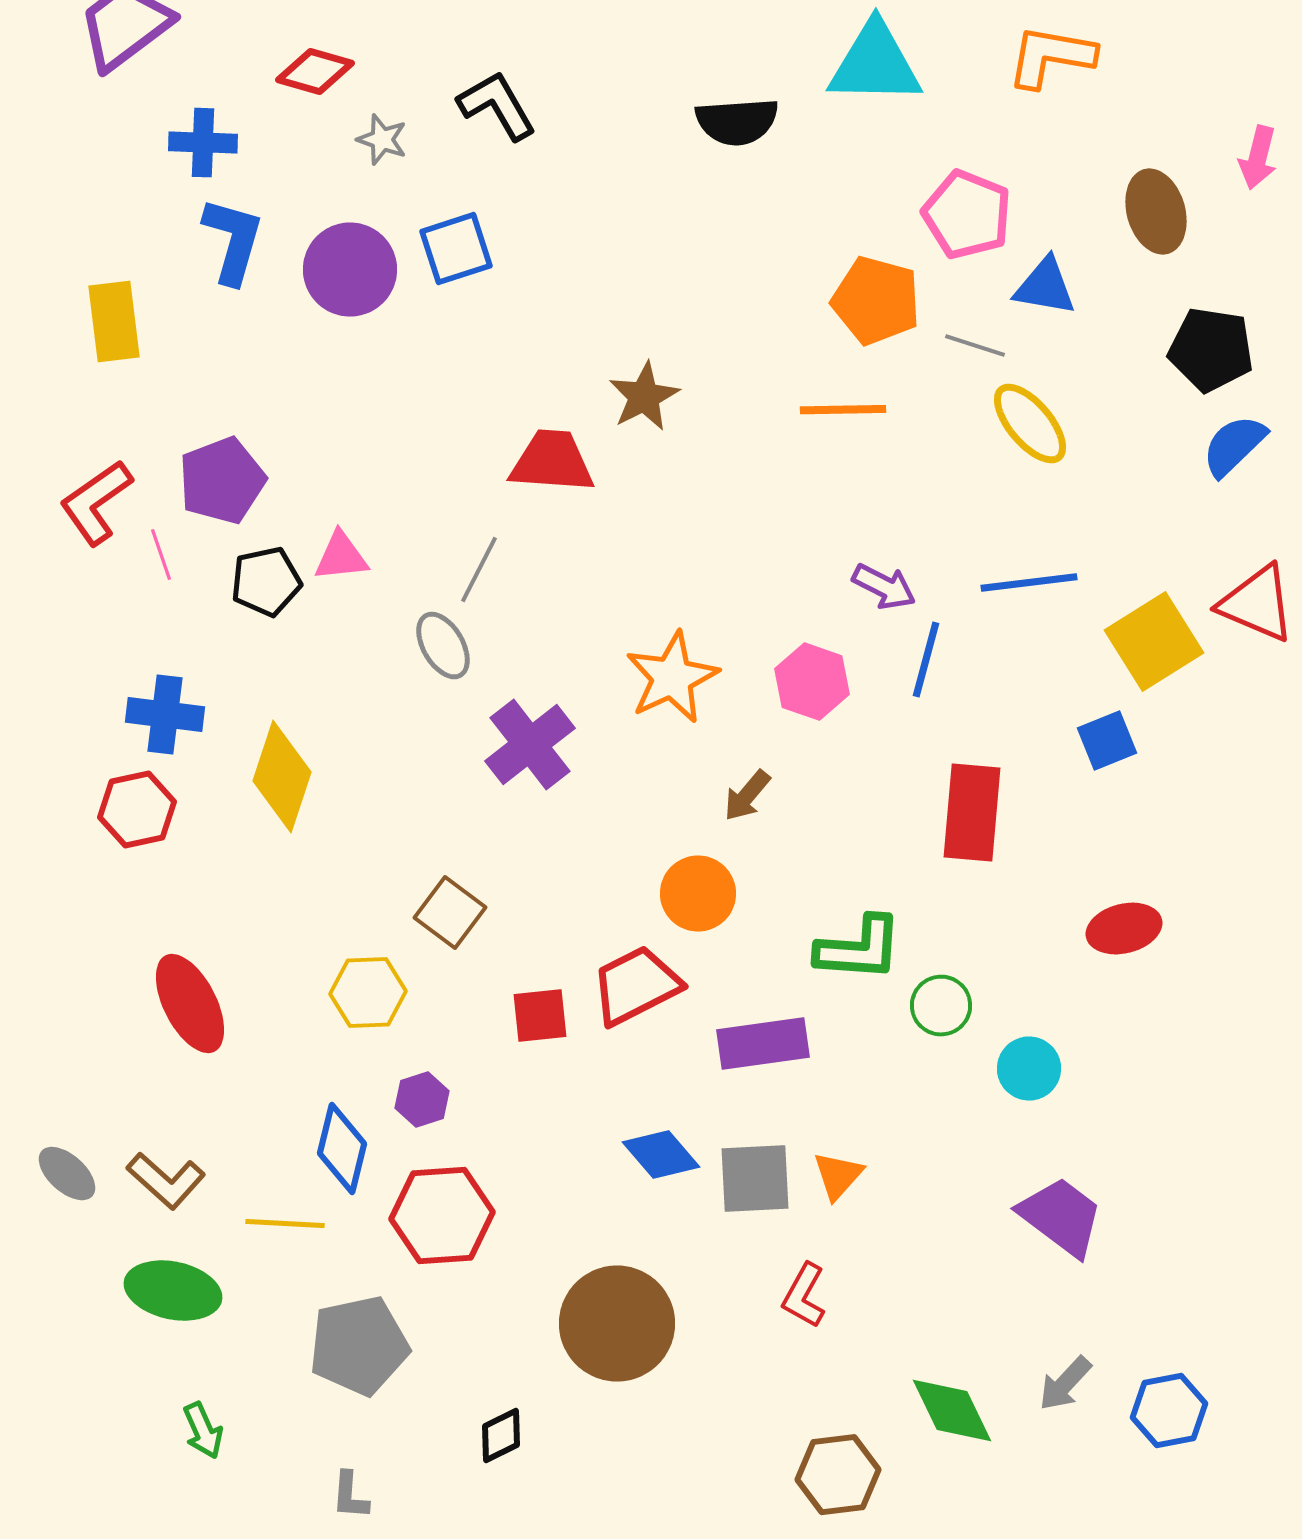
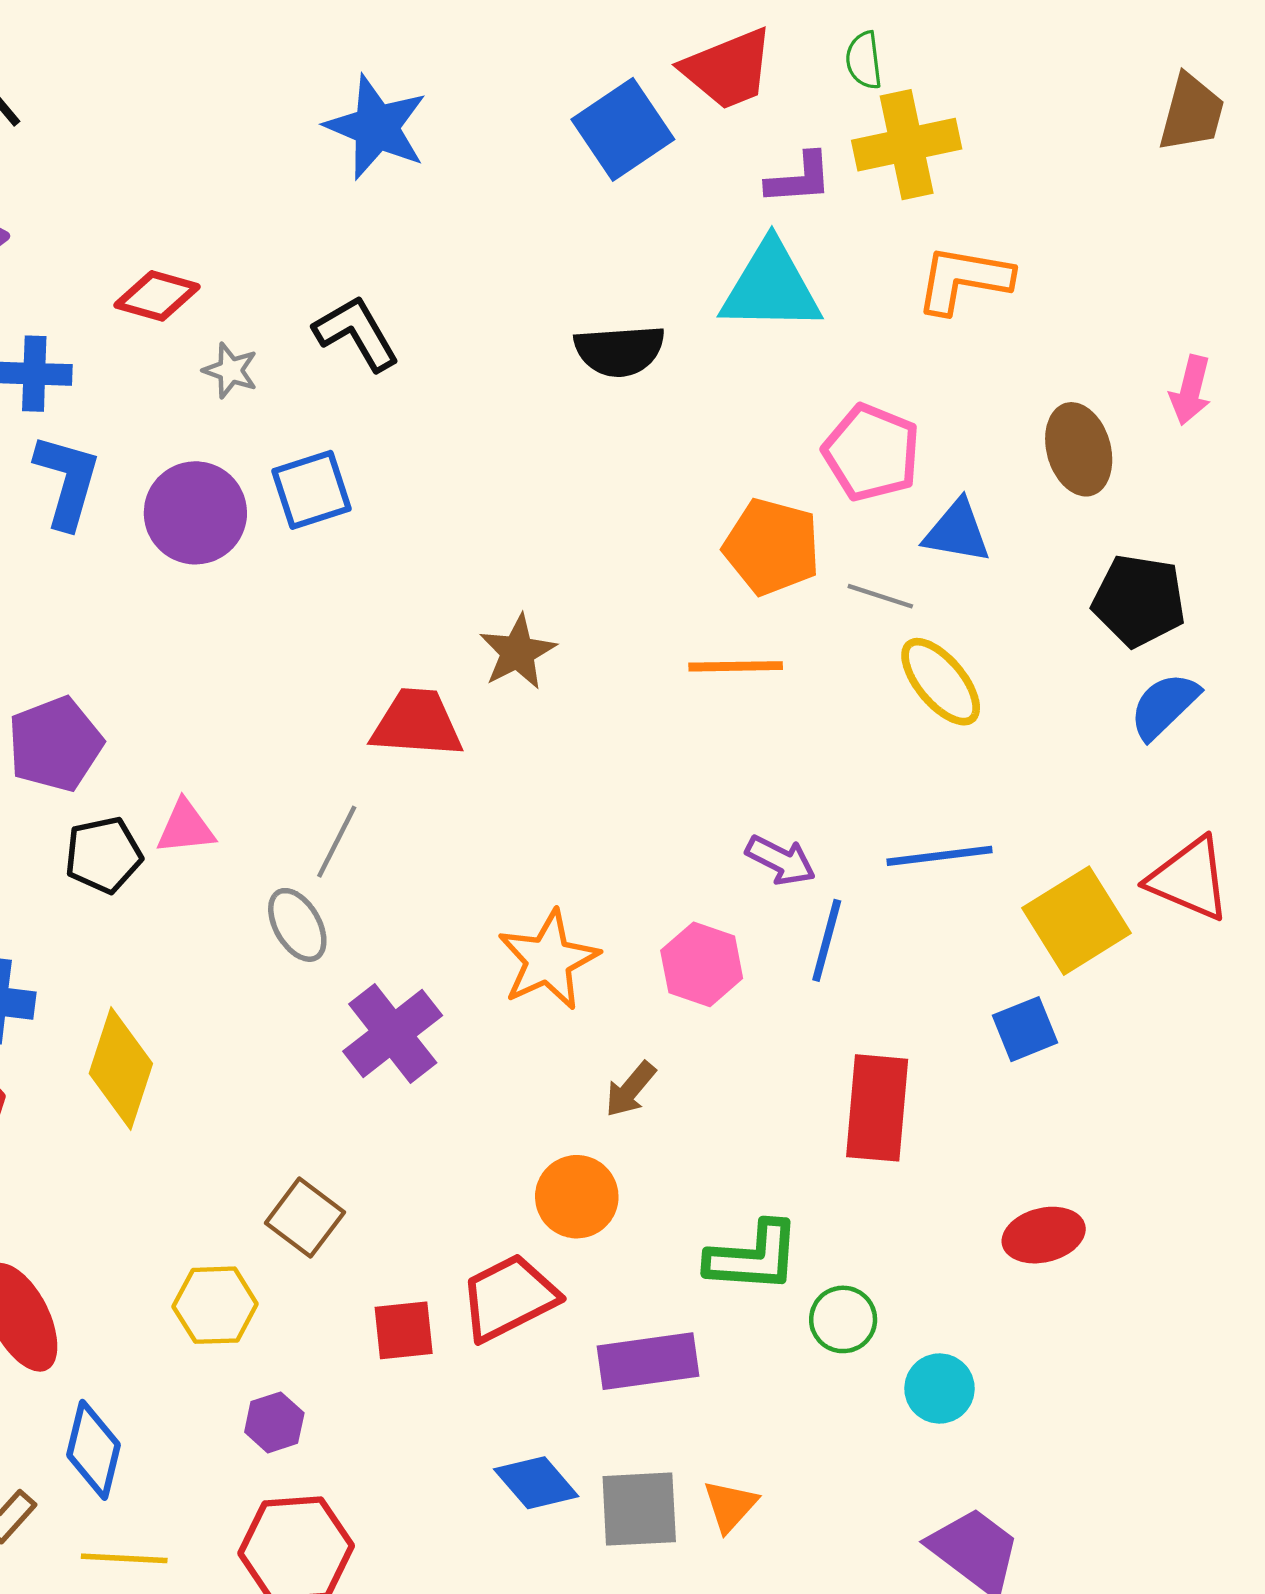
blue diamond: (342, 1149) -> (93, 1450), moved

